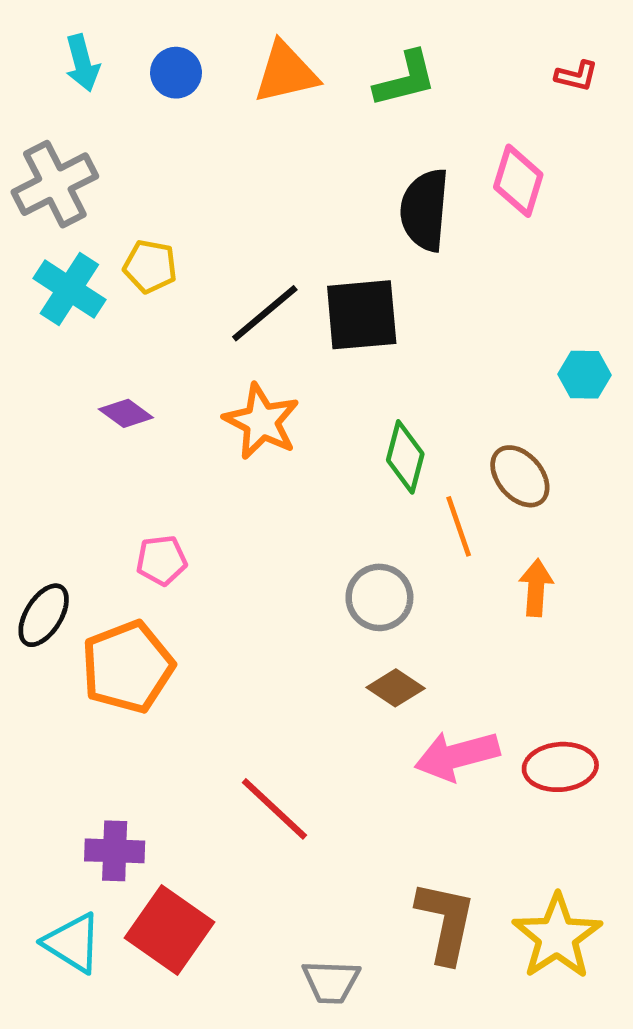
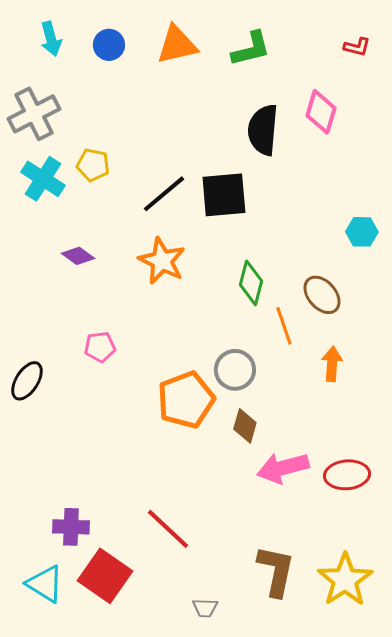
orange pentagon: (128, 667) -> (186, 400), moved
brown diamond: (396, 688) -> (245, 426), turned 72
red line: (274, 809) -> (168, 529), moved
gray trapezoid: (331, 982) -> (205, 608), size x0.7

